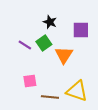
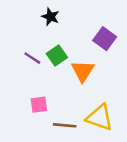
black star: (50, 22) -> (50, 17), moved
purple square: (81, 30) -> (105, 39), turned 36

